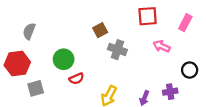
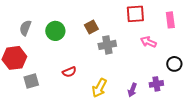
pink rectangle: (185, 23) -> (170, 20), turned -35
gray cross: (117, 50) -> (107, 45), turned -30
green circle: (64, 59) -> (55, 31), moved

